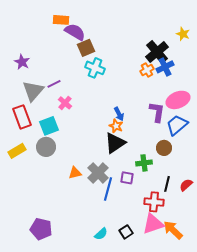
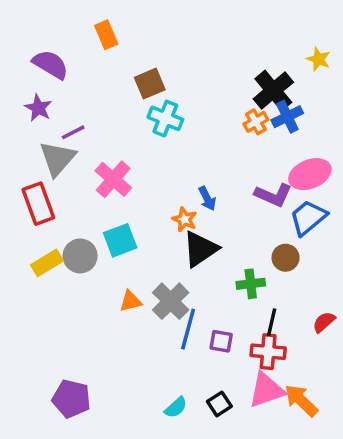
orange rectangle: (61, 20) -> (106, 35), turned 63
purple semicircle: (75, 32) -> (50, 64), moved
purple line: (54, 84) -> (73, 132), moved
pink cross: (65, 103) -> (113, 179), size x1.5
purple L-shape: (157, 112) -> (273, 195), turned 105
cyan square: (49, 126) -> (120, 240), moved
orange star: (116, 126) -> (185, 219), moved
yellow rectangle: (17, 151) -> (47, 263), moved
purple square: (127, 178) -> (221, 341), moved
black line: (167, 184) -> (272, 322), moved

